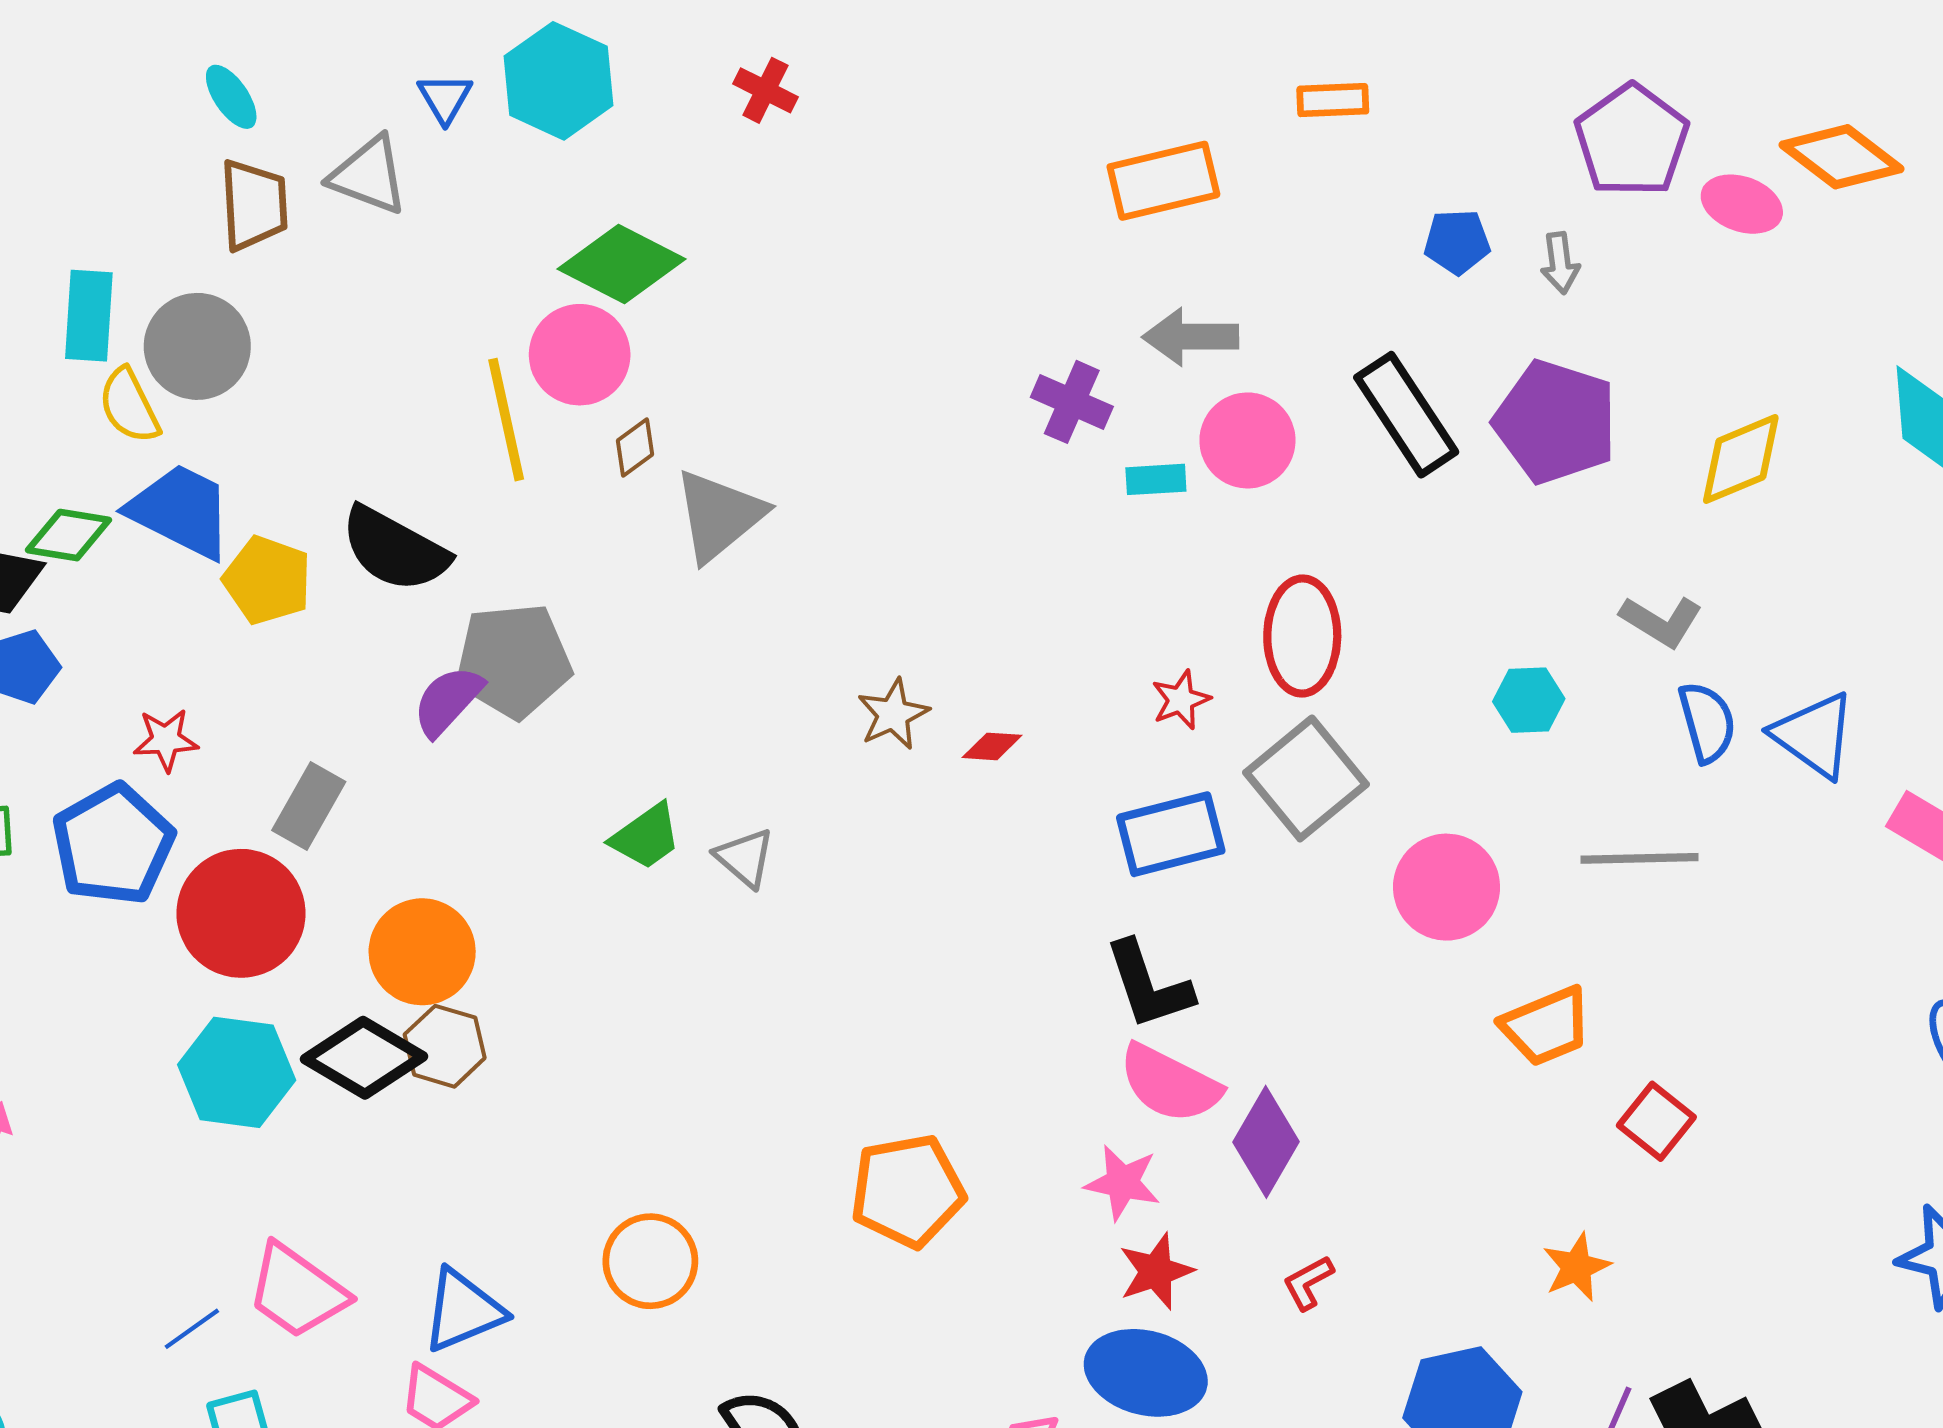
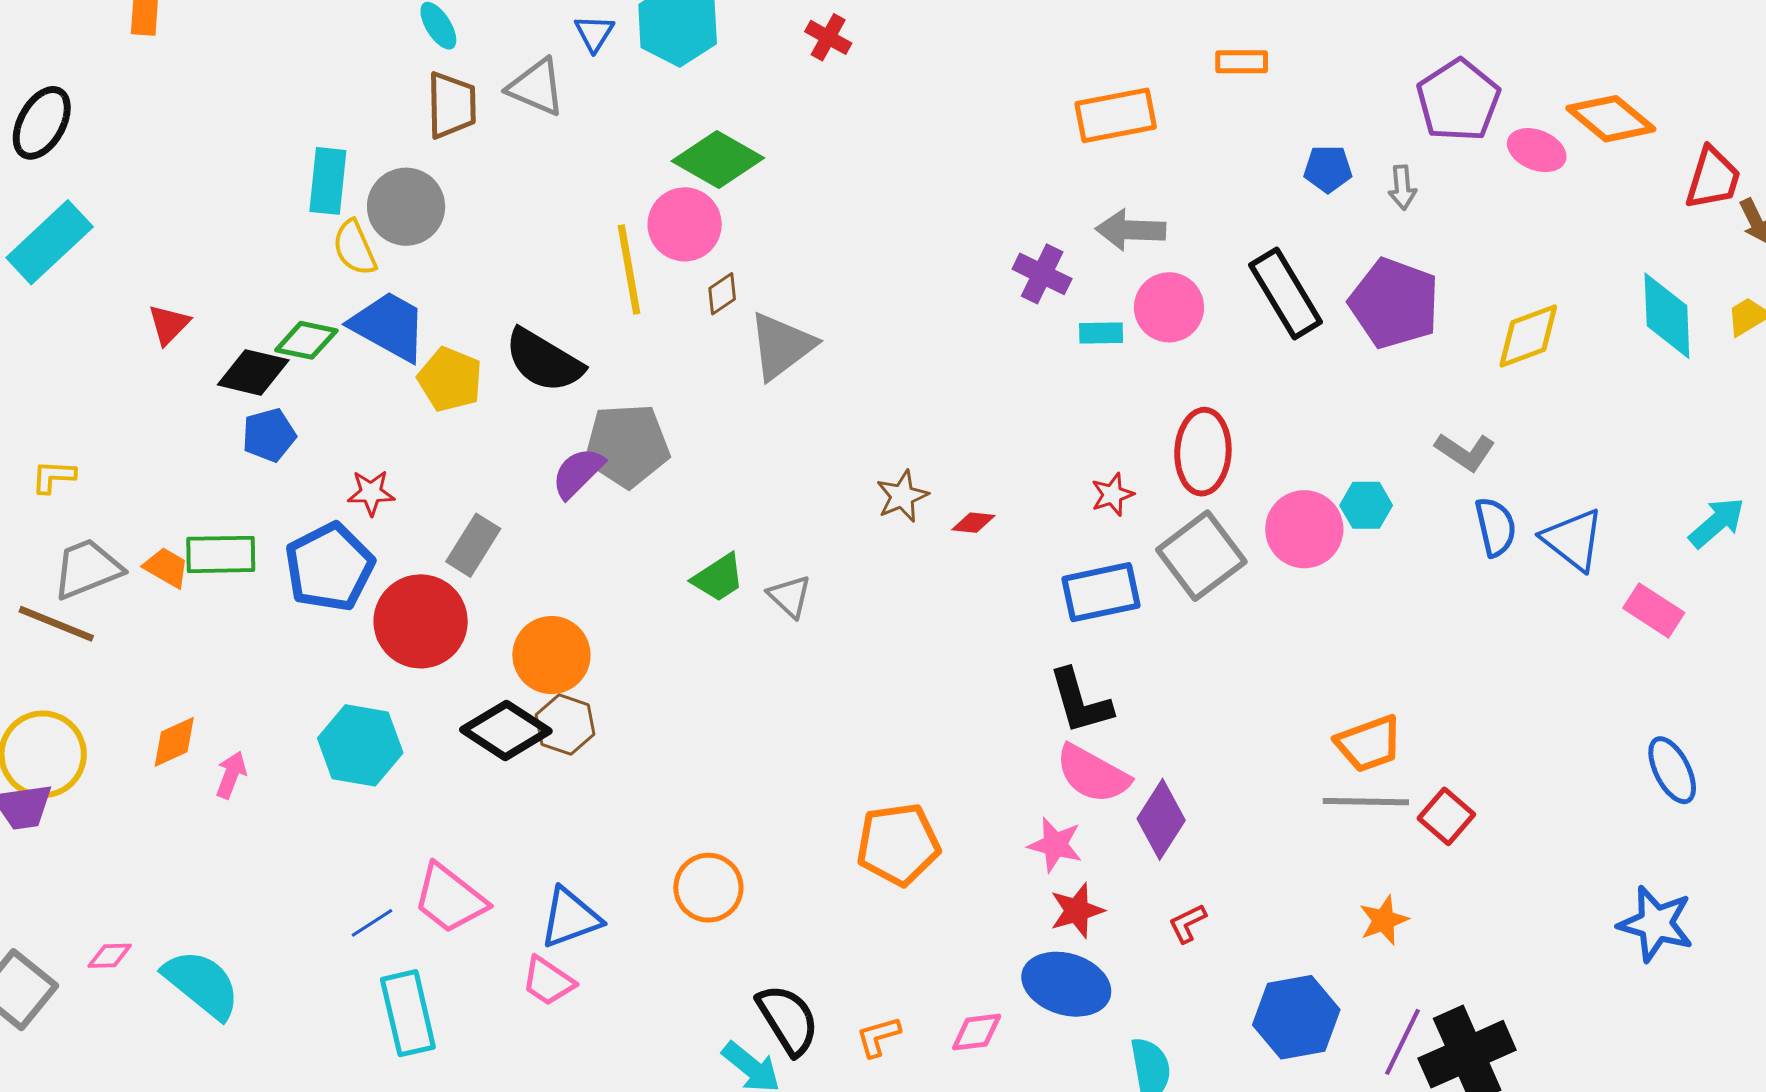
gray line: (1640, 858) -> (1366, 802), moved
pink circle: (1447, 887) -> (1304, 529), moved
cyan hexagon: (237, 1072) -> (360, 745), moved

